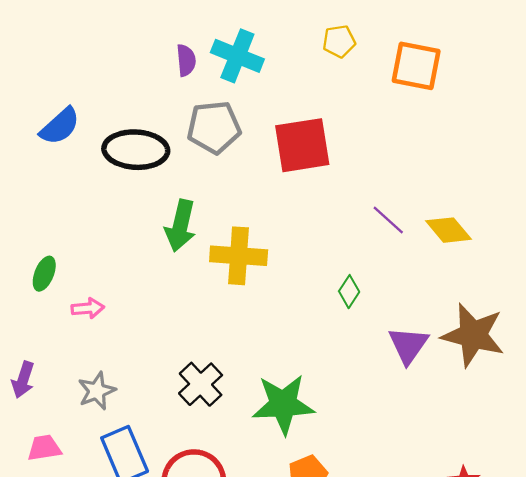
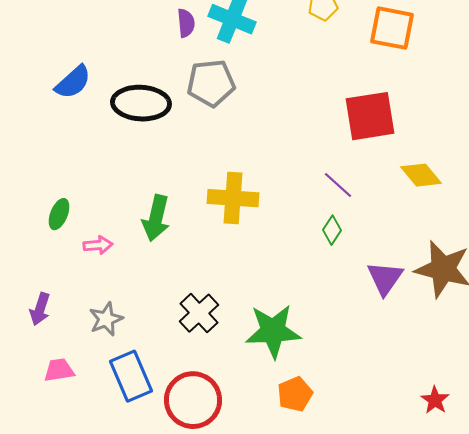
red square: (302, 145) -> (370, 116), moved
purple line: (388, 220) -> (338, 185), moved
green arrow: (180, 226) -> (156, 218), moved

